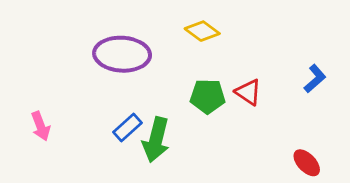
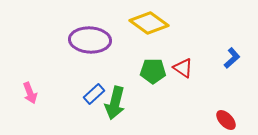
yellow diamond: (202, 31) -> (149, 23), size x1.5

